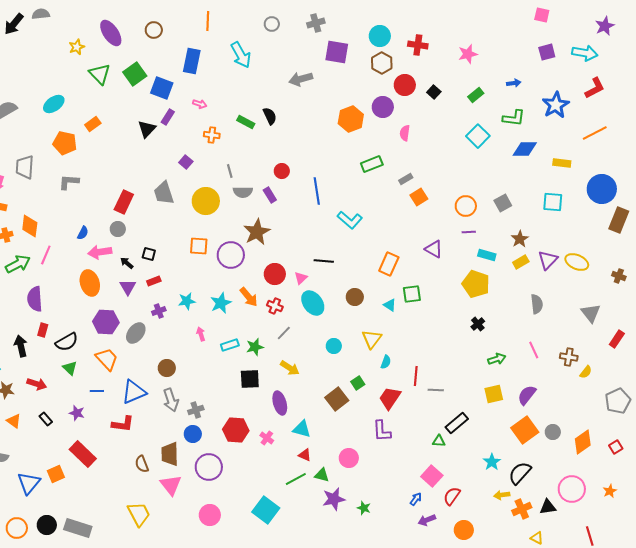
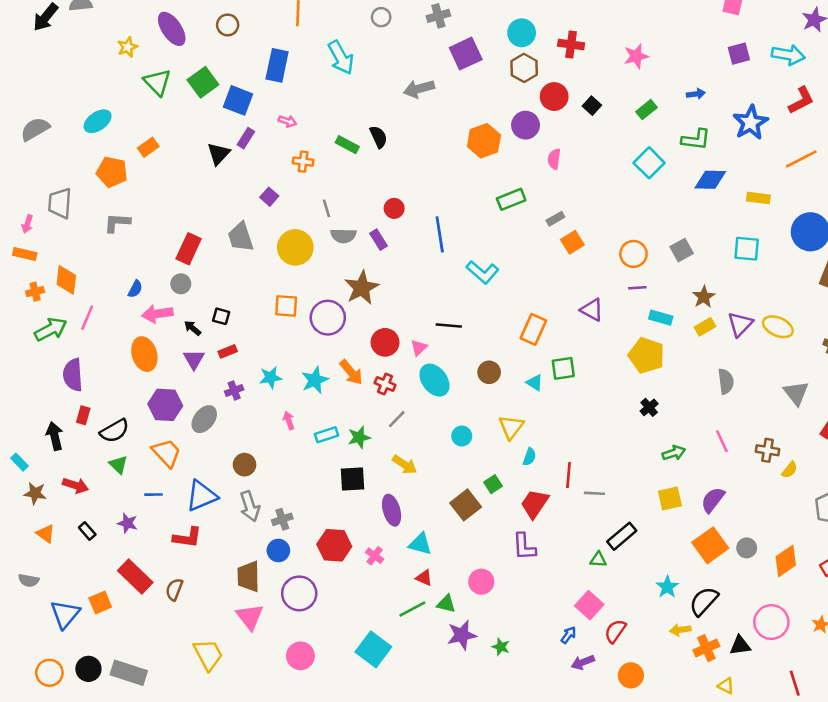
purple square: (337, 52) -> (466, 54), turned -35
brown semicircle: (142, 464) -> (174, 590), moved, turned 42

